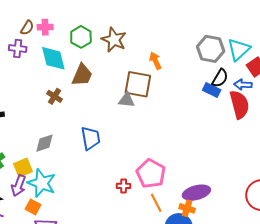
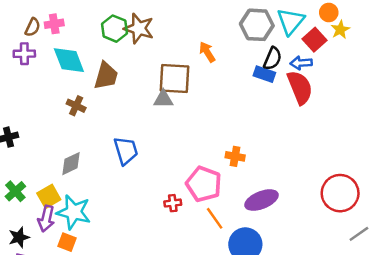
green hexagon: (81, 37) -> (114, 29), moved
orange arrow: (155, 61) -> (207, 52), moved
orange cross: (187, 208) -> (235, 156), moved

